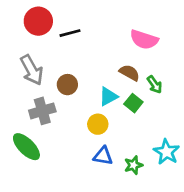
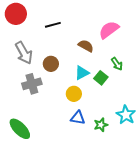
red circle: (38, 21) -> (16, 14), moved
pink semicircle: (144, 40) -> (109, 30), turned 125
brown semicircle: (129, 73) -> (86, 46), moved
green ellipse: (26, 147) -> (20, 129), moved

